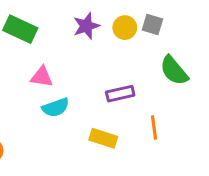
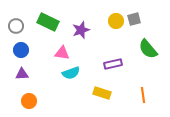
gray square: (152, 24) -> (134, 19), turned -32
purple star: (86, 26) -> (81, 30), moved
orange line: (154, 127) -> (143, 95), moved

